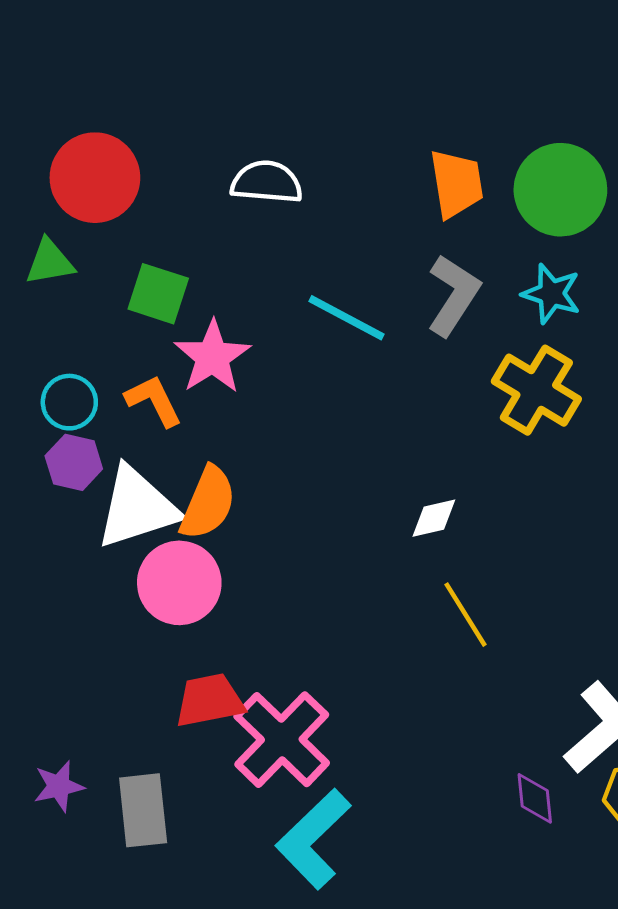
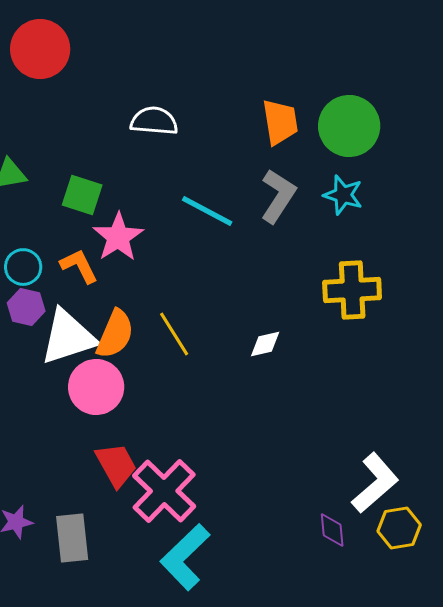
red circle: (95, 178) -> (40, 49), moved
yellow cross: (536, 390) -> (352, 290), moved, turned -34
yellow line: (466, 615) -> (174, 334), moved
red trapezoid: (209, 700) -> (116, 465), turned 72

